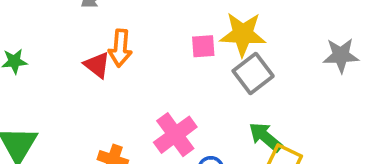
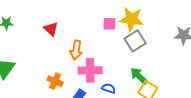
orange arrow: (120, 48) -> (76, 50), moved
pink cross: (175, 135) -> (90, 70), turned 30

